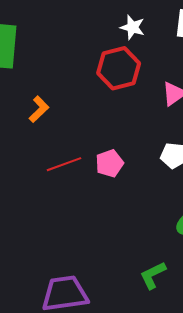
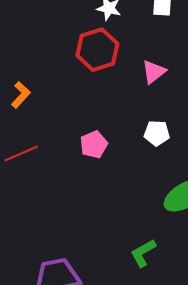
red line: (64, 164) -> (21, 154), moved

